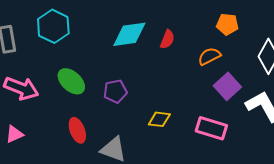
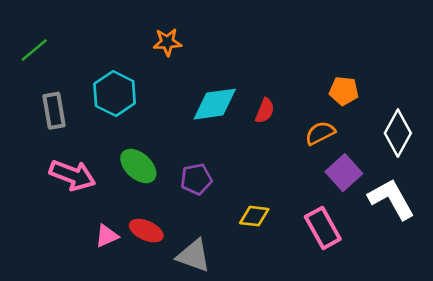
pink rectangle: (211, 128) -> (323, 228), turned 44
red ellipse: (77, 130) -> (146, 231), turned -45
pink triangle: (14, 134) -> (107, 236), moved

